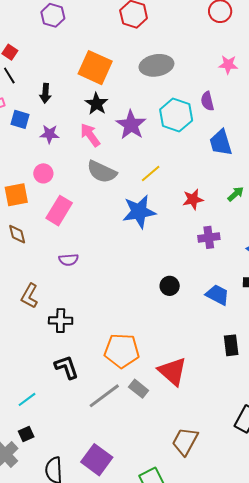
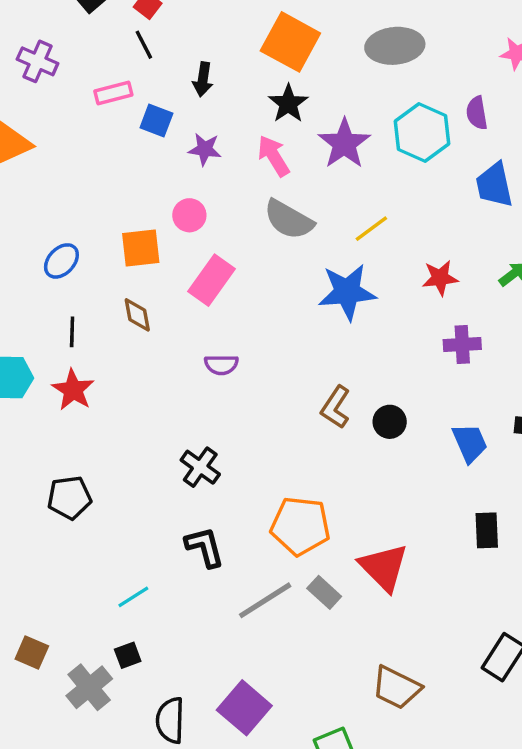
blue trapezoid: (217, 295) -> (470, 443), turned 35
brown L-shape: (30, 296) -> (336, 407), moved
black cross: (61, 321) -> (200, 467), turned 30
brown trapezoid: (185, 441) -> (396, 688), turned -96

